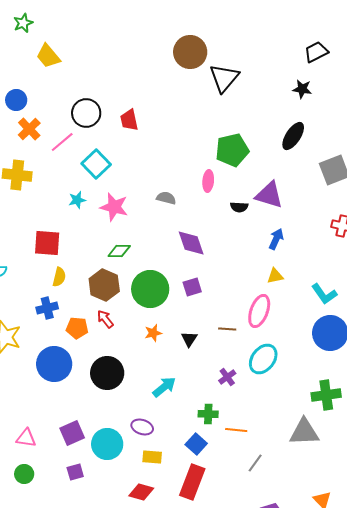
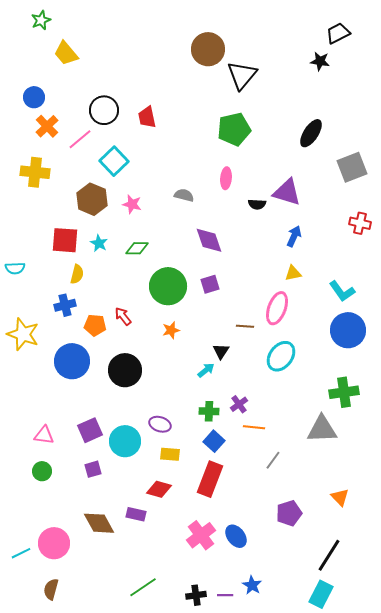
black trapezoid: (316, 52) -> (338, 33), moved
black star: (302, 89) -> (320, 61), moved
green pentagon: (232, 150) -> (234, 129), moved
cyan star: (77, 200) -> (99, 243), moved, turned -30
pink star: (114, 207) -> (132, 204), size x0.7
brown hexagon: (104, 285) -> (92, 199), moved
black triangle: (189, 339) -> (221, 351), moved
purple cross: (227, 377) -> (239, 404), moved
cyan arrow: (164, 387) -> (206, 370), moved, size x0.7
green cross: (208, 414) -> (209, 411), moved

